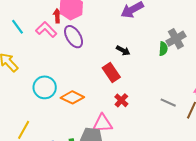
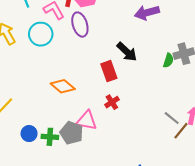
black arrow: (123, 51) -> (127, 52), size x1.5
cyan circle: (45, 87) -> (41, 34), moved
gray line: (168, 103) -> (172, 118), moved

